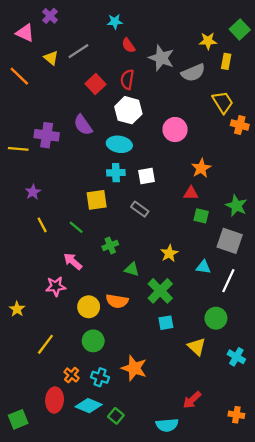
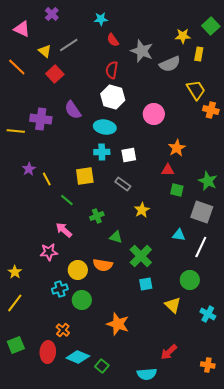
purple cross: (50, 16) -> (52, 14), moved
red square: (95, 84) -> (55, 74), moved
yellow line: (42, 225) -> (47, 179), moved
yellow star: (169, 253) -> (142, 210), moved
yellow line: (45, 344) -> (15, 303), moved
cyan cross: (100, 377) -> (60, 289), moved, turned -35
green square: (18, 419) -> (16, 345), moved

